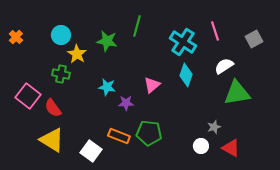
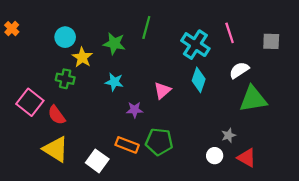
orange cross: (16, 37) -> (12, 29), moved
gray square: (254, 39) -> (271, 41), turned 30
cyan star: (107, 87) -> (114, 82), moved

